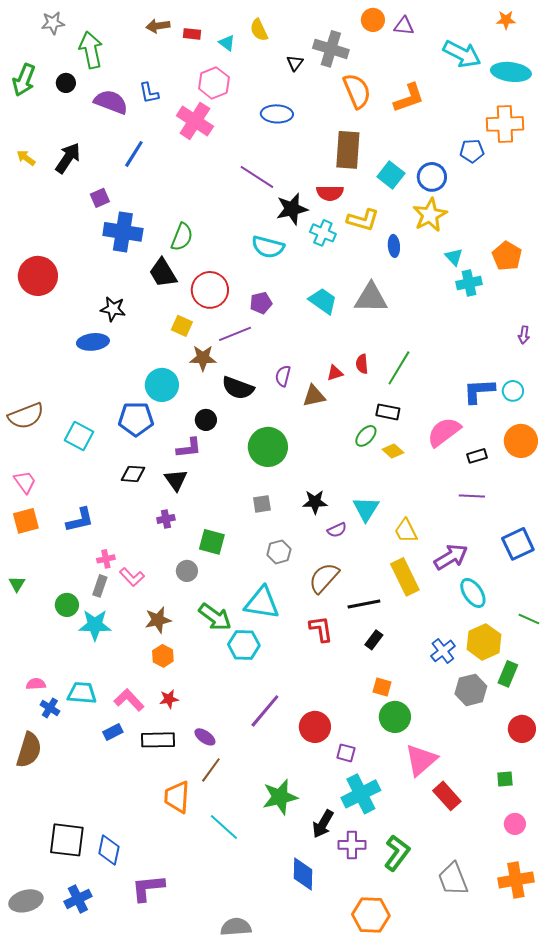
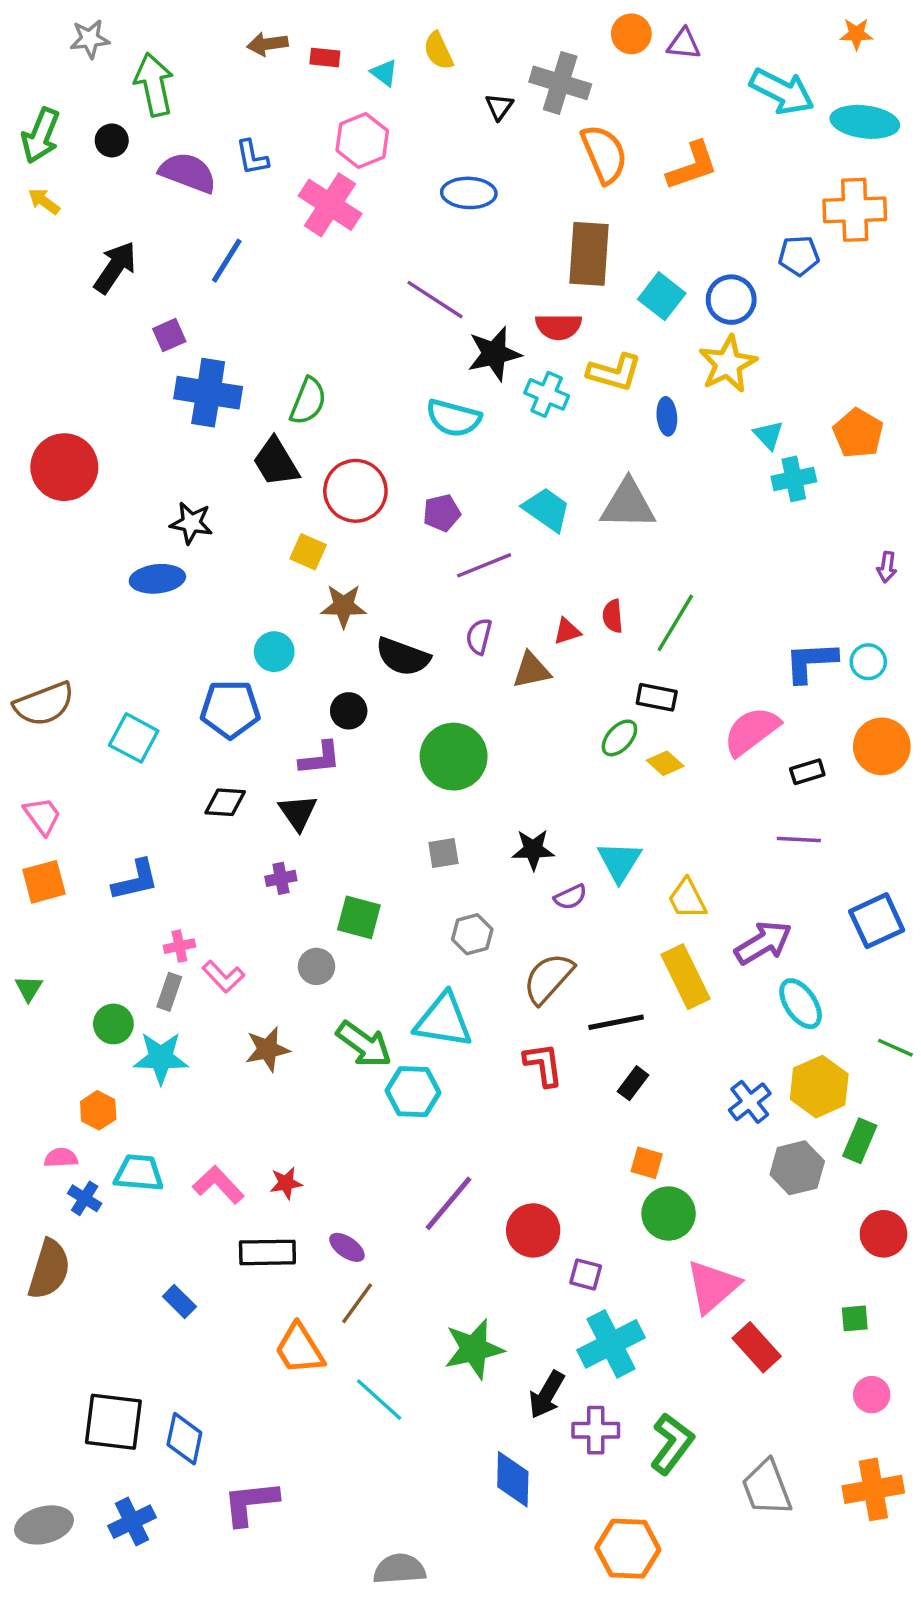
yellow arrow: (26, 158) -> (44, 201), moved
purple line: (235, 334) -> (484, 565), moved
cyan circle: (162, 385) -> (274, 652), size x0.7
orange hexagon: (163, 656) -> (98, 1110), moved
blue rectangle: (113, 732) -> (179, 1302), moved, turned 72
orange trapezoid: (177, 797) -> (300, 1349), turned -36

